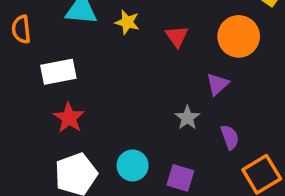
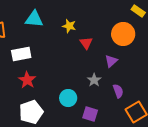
yellow star: (127, 22) -> (69, 26), moved
red triangle: (177, 36) -> (86, 43), moved
cyan circle: (133, 165) -> (68, 98), moved

